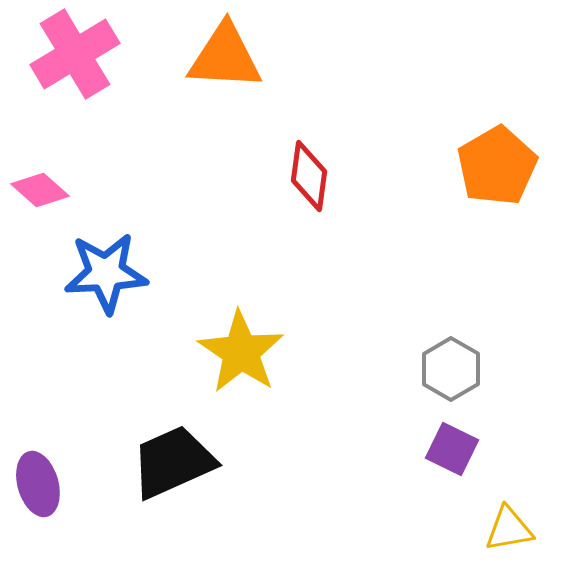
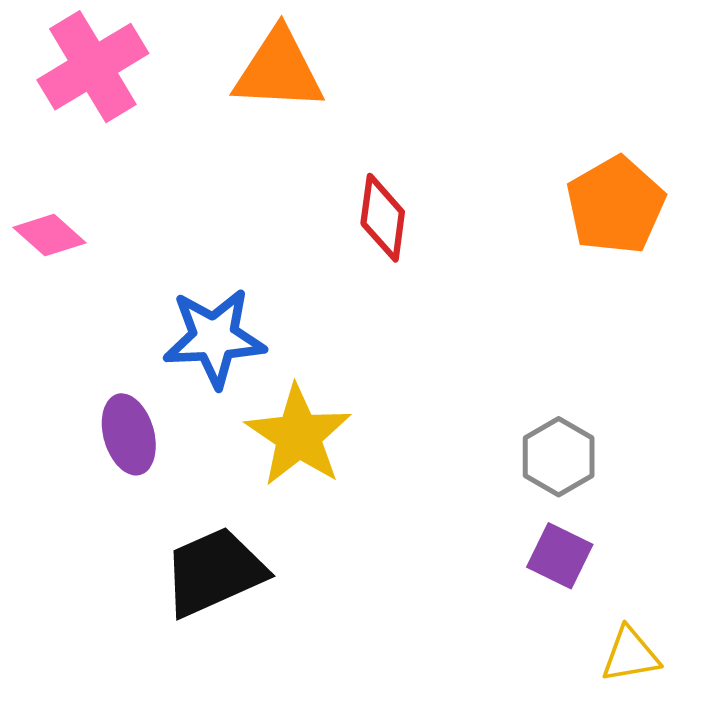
blue star: (106, 273) -> (214, 338), moved
purple ellipse: (38, 484) -> (129, 434), moved

